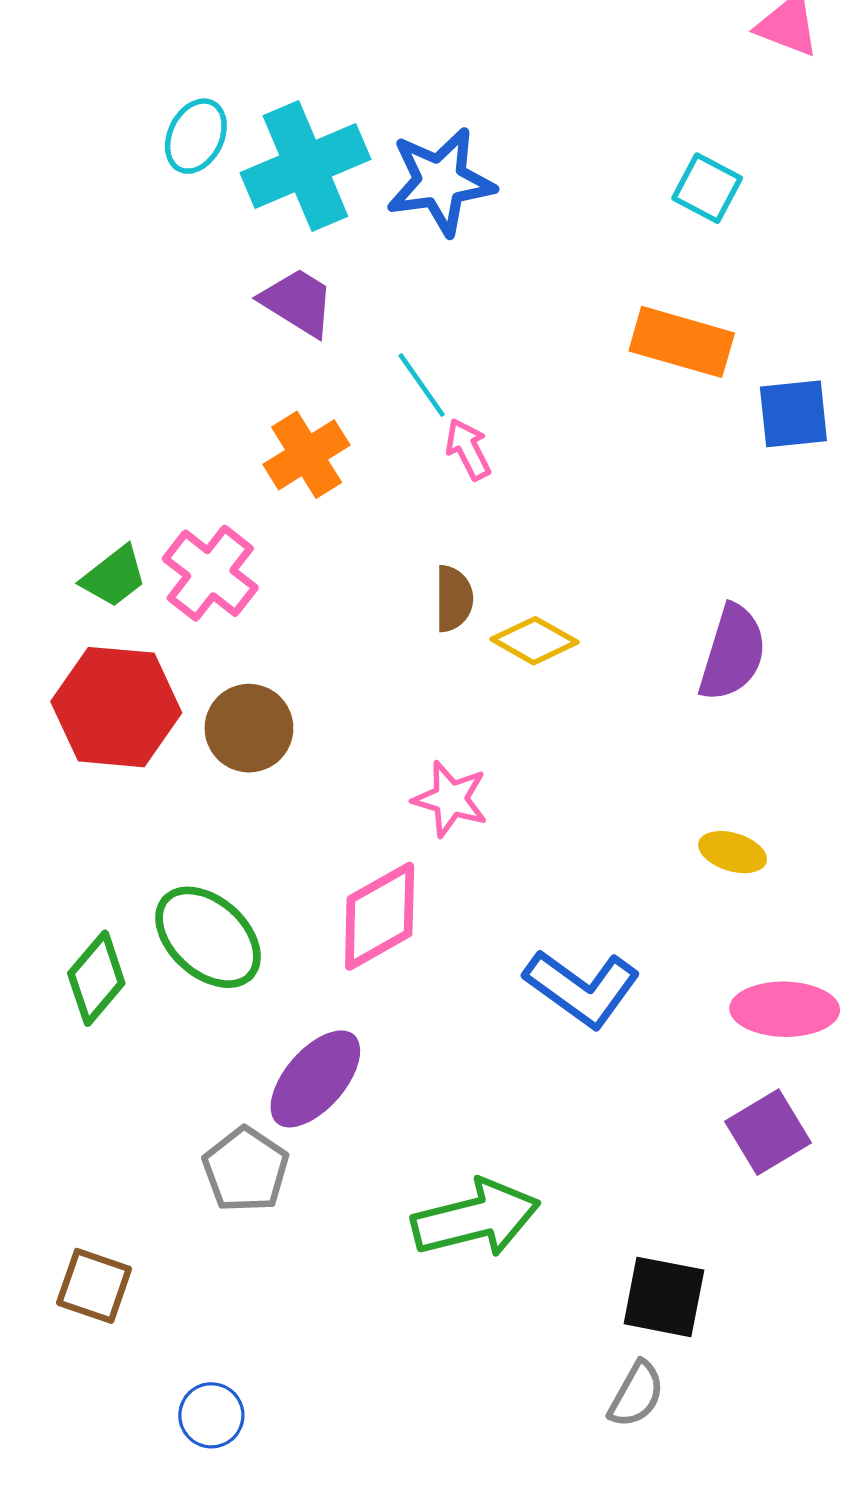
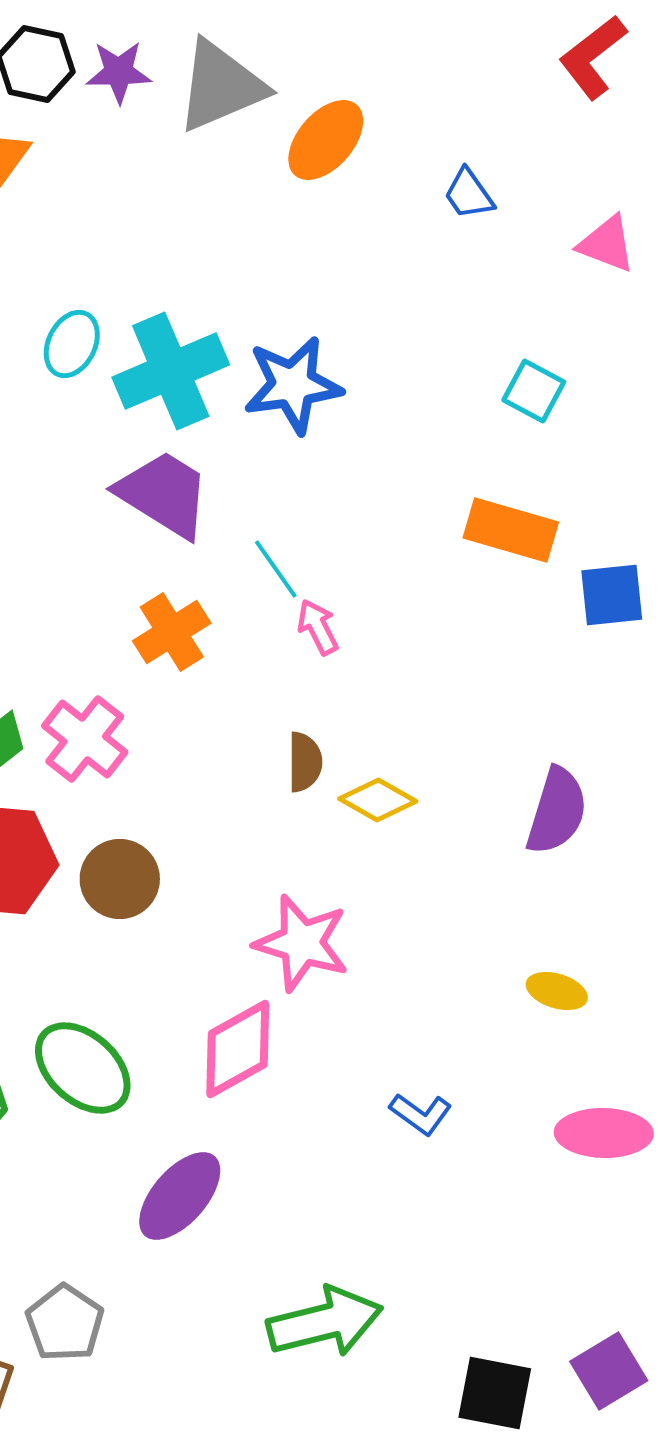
purple trapezoid: (298, 302) -> (164, 494), size x1.4
pink star: (450, 799) -> (302, 943), size x1.4
blue L-shape: (582, 988) -> (421, 1114), size x0.6
purple square: (768, 1132) -> (609, 1371), moved
gray pentagon: (246, 1170) -> (65, 1323), moved

